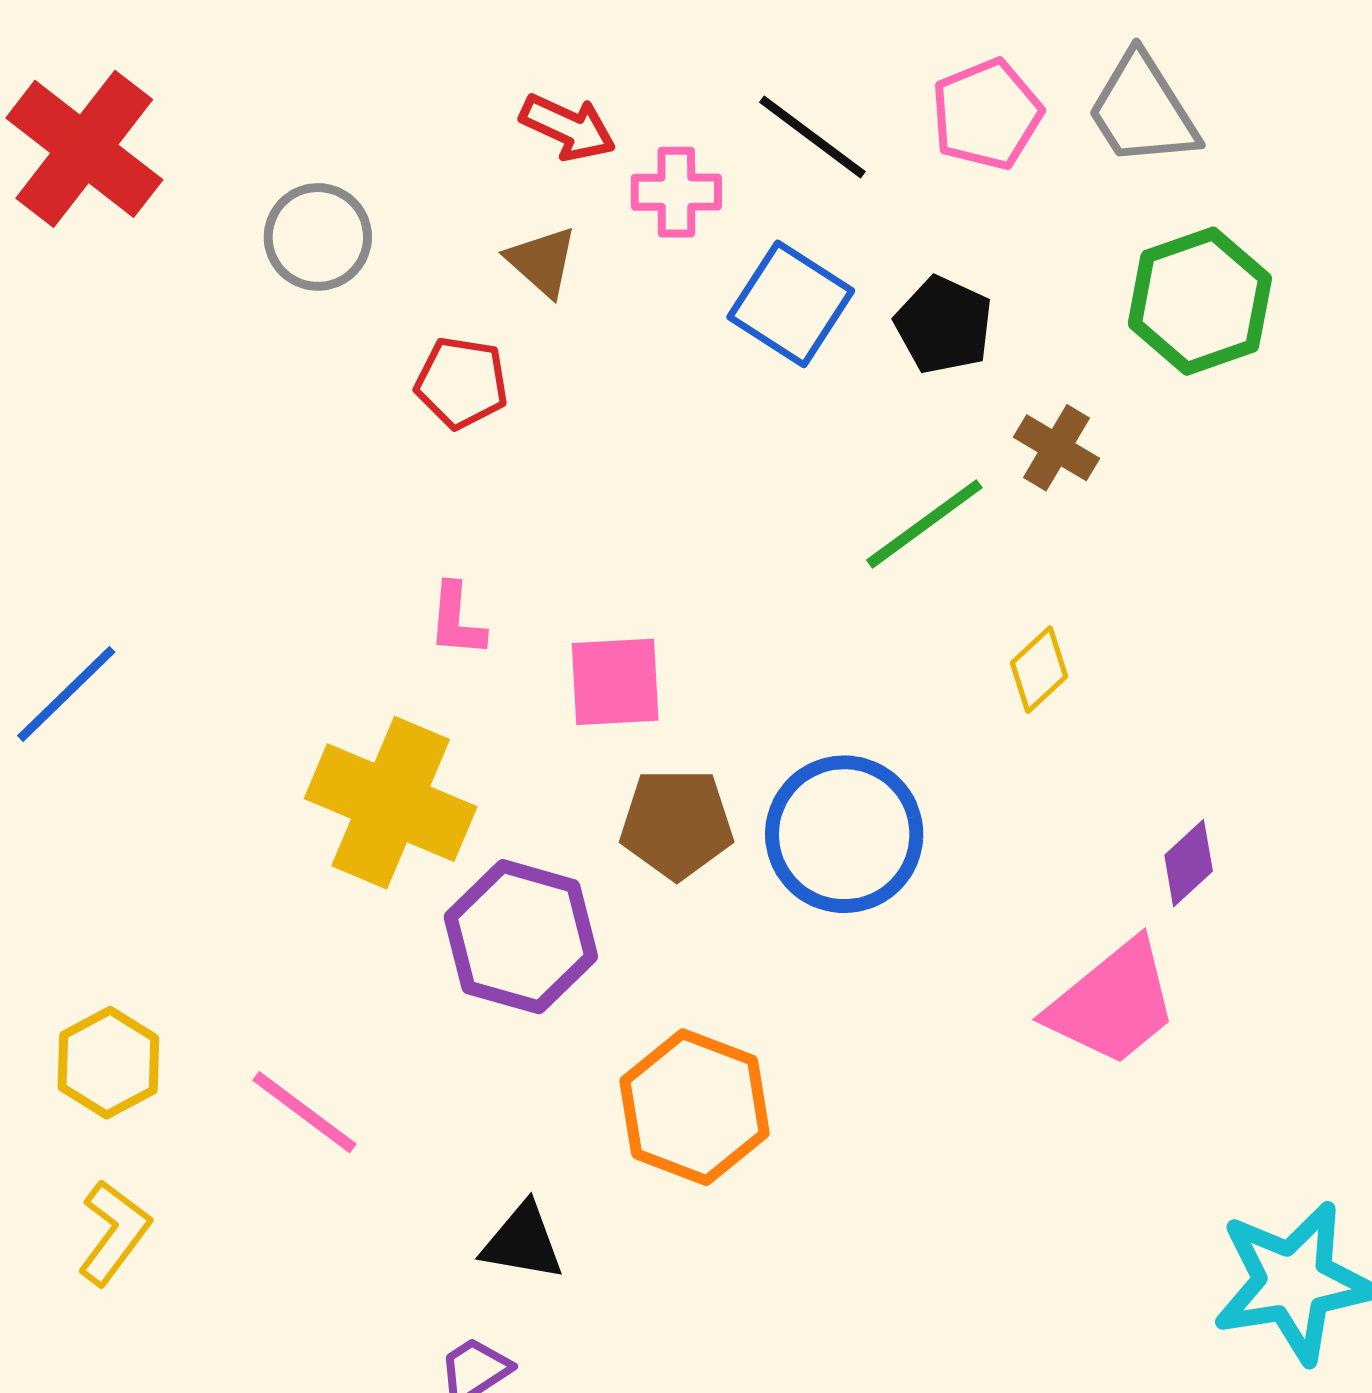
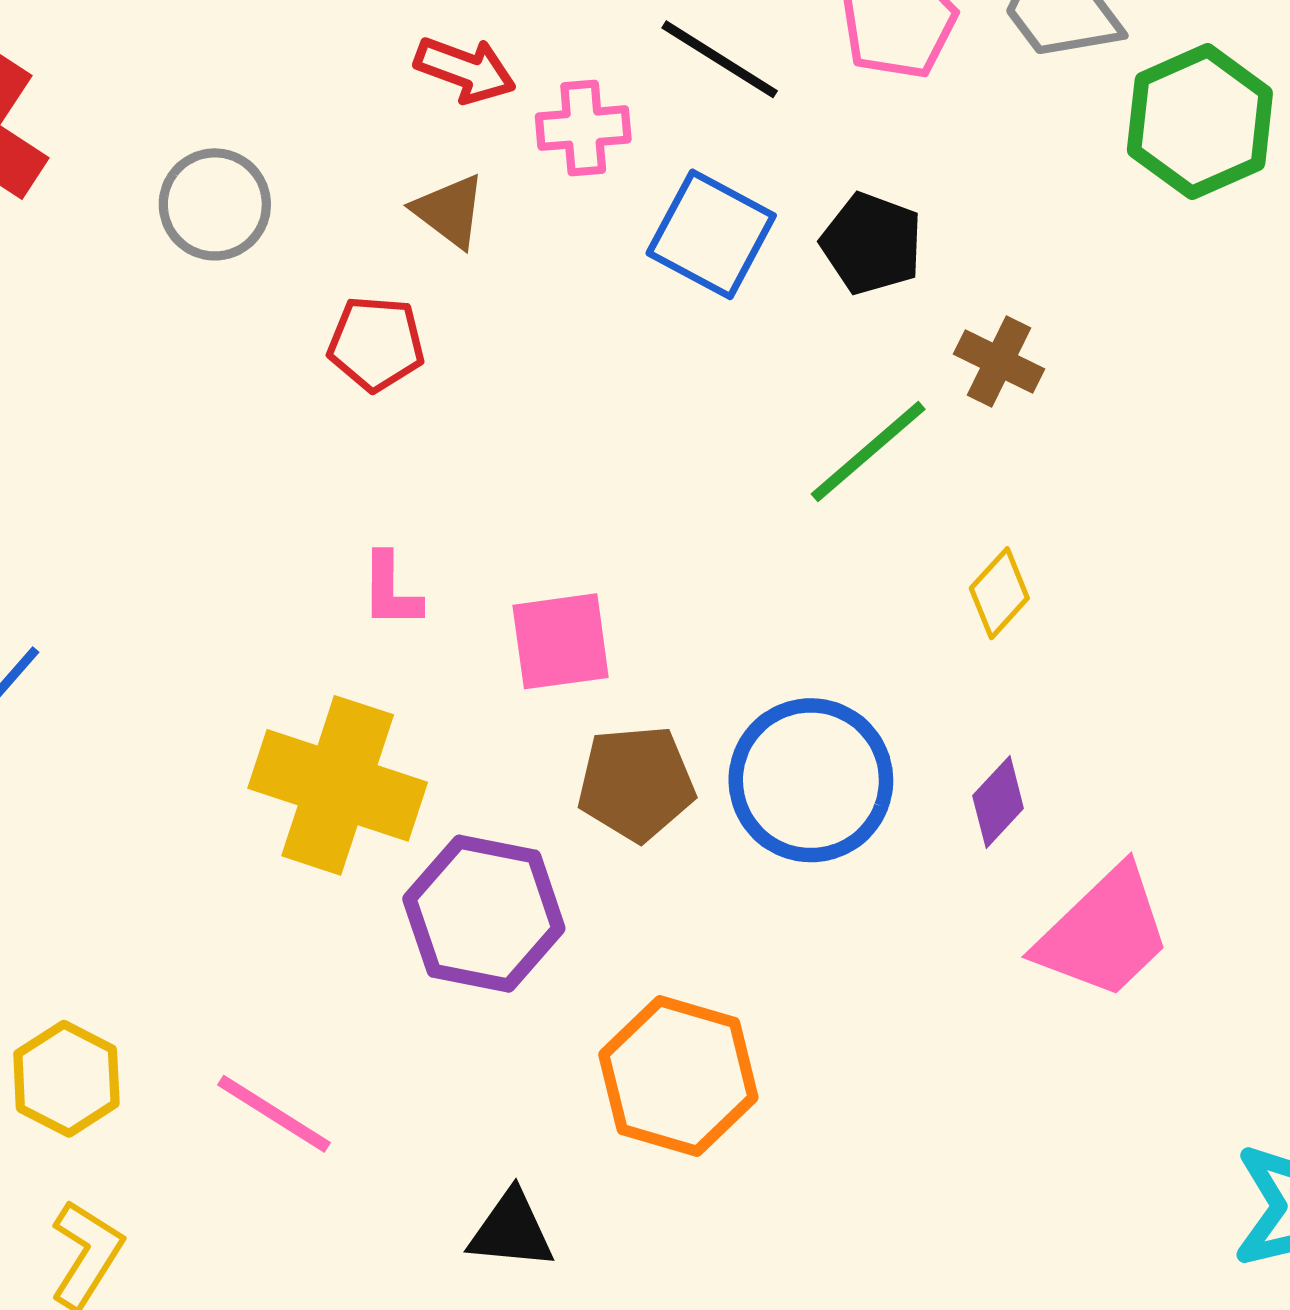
green hexagon: (1200, 301) -> (1200, 122), moved
purple diamond: (1189, 863) -> (998, 802), moved

